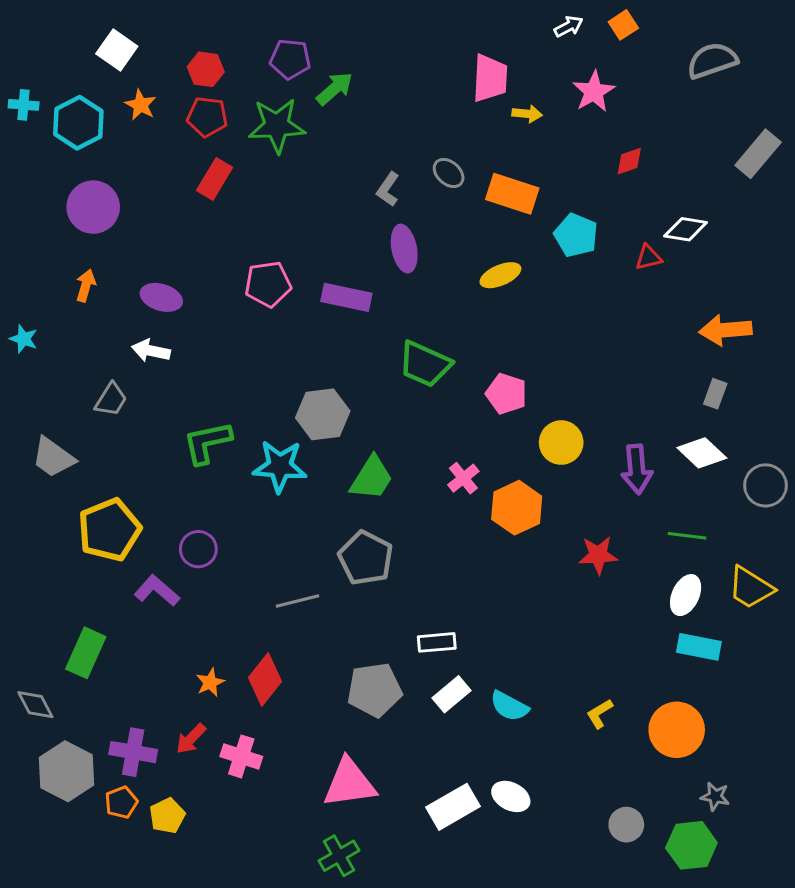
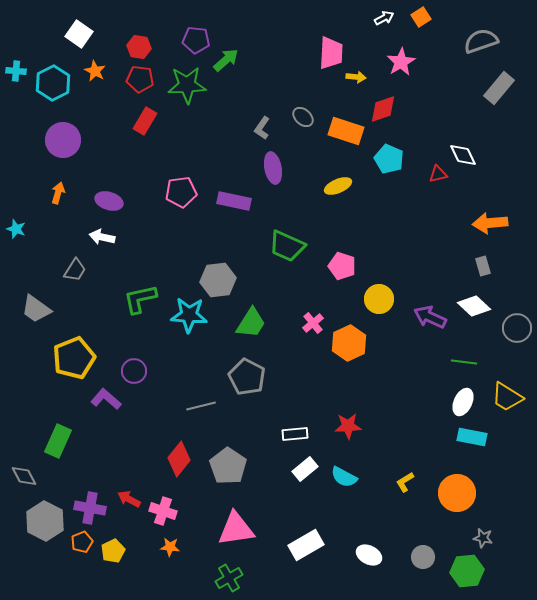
gray rectangle: (758, 154) -> (499, 88), moved
red diamond: (629, 161) -> (383, 109), moved, size x1.4
white diamond: (686, 229) -> (463, 155), turned 56
gray rectangle: (715, 394) -> (483, 266), turned -36
purple arrow: (637, 469) -> (430, 317), turned 120
red star: (598, 555) -> (348, 426), moved
orange star: (210, 682) -> (170, 547), moved, turned 30
gray pentagon: (375, 690) -> (228, 466), moved, turned -30
red arrow: (191, 739) -> (129, 499), turned 75
white ellipse: (511, 796) -> (369, 555), moved

